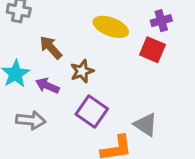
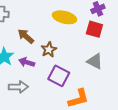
gray triangle: (146, 125) -> (95, 61), moved

